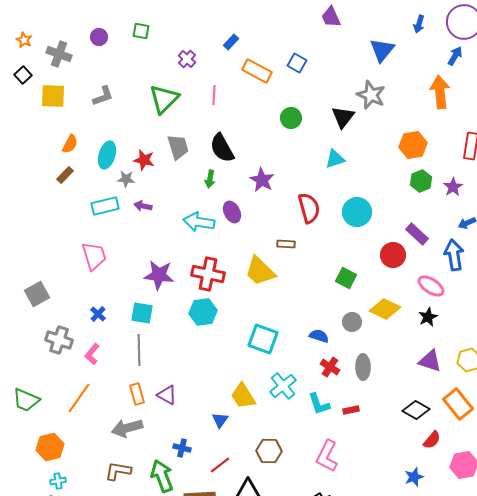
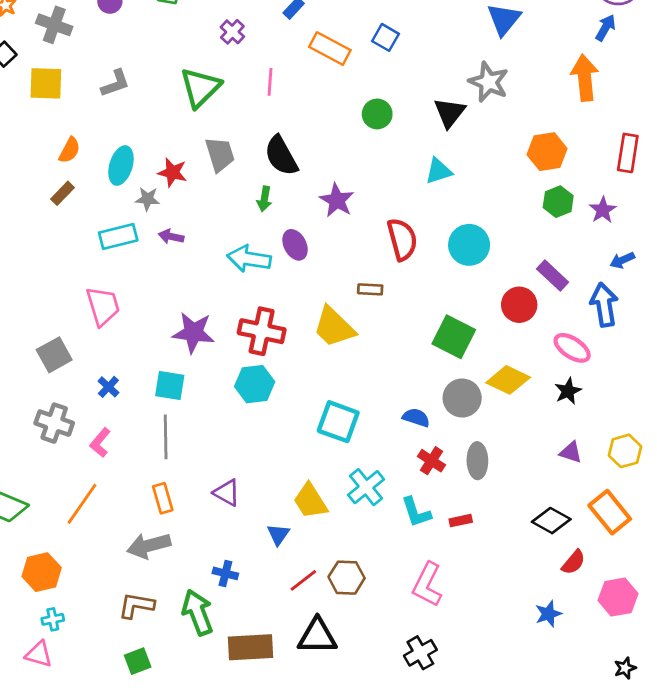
green square: (346, 278) -> (454, 337), size x1.4
gray square: (37, 294) -> (54, 355), moved
gray circle: (352, 322) -> (462, 398), size x1.4
purple triangle: (430, 361) -> (571, 452), size x0.7
purple triangle: (167, 395) -> (227, 493), moved
red line: (220, 465) -> (303, 580), moved

